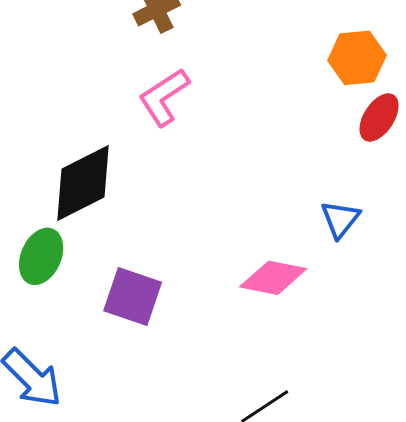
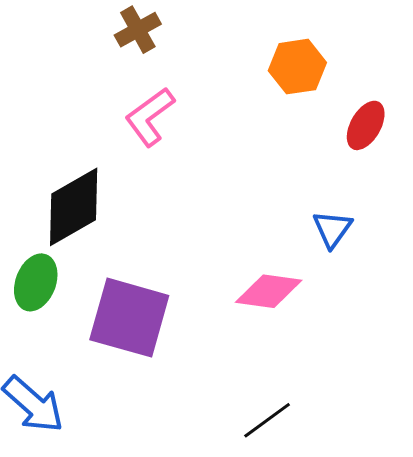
orange hexagon: (357, 58) -> (297, 67), moved
purple square: (133, 297) -> (129, 318), size x1.4

